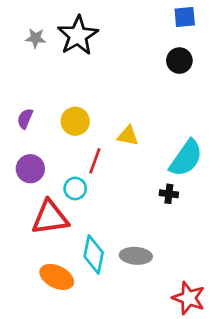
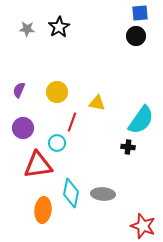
black star: (78, 35) -> (59, 27), size x0.7
black circle: (179, 61) -> (136, 36), moved
orange ellipse: (57, 277) -> (43, 210), turned 70

